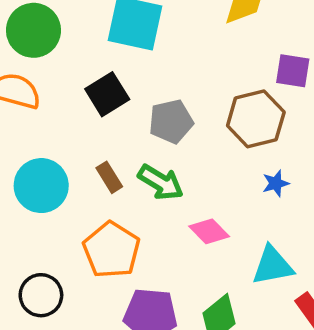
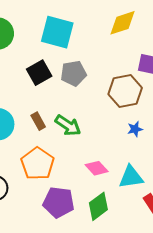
gray pentagon: (171, 121) -> (74, 73), moved
pink diamond: (209, 231) -> (97, 168), moved

